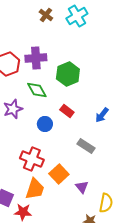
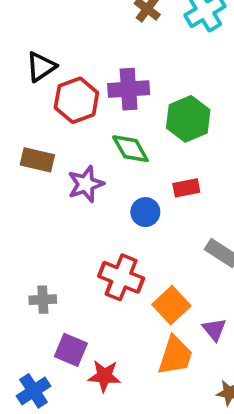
red rectangle: (67, 111) -> (186, 188), turned -48
orange trapezoid: (35, 189) -> (175, 356), moved

